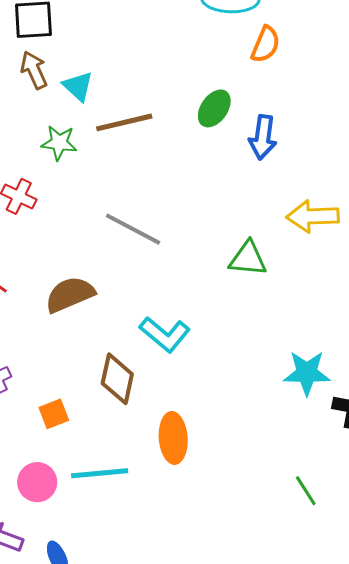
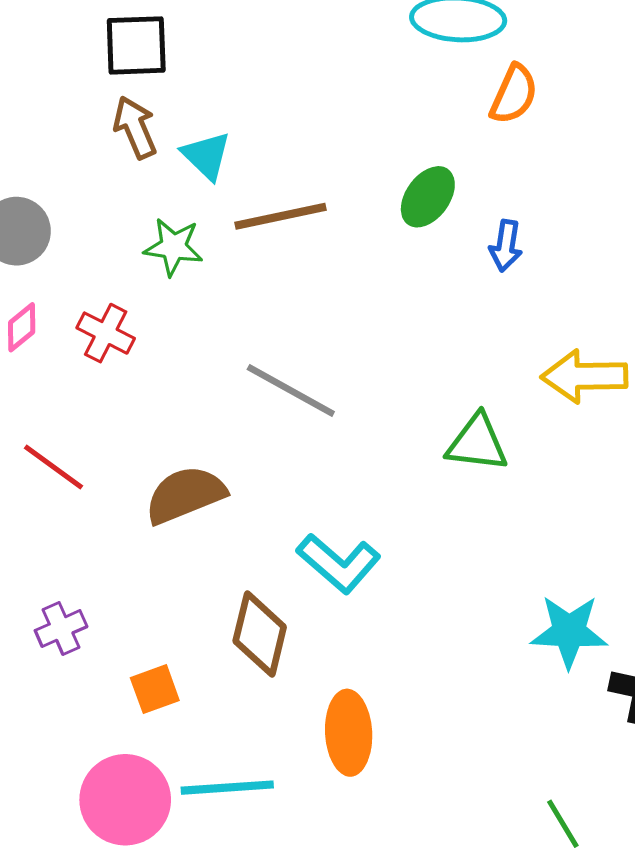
blue arrow: (263, 137) -> (506, 246), size x0.7
pink circle: (37, 482) -> (125, 800), size x1.4

